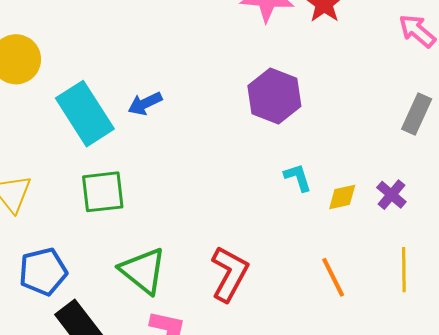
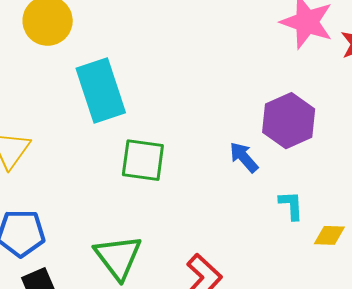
blue arrow: (145, 103) -> (244, 157), moved, turned 60
green square: (103, 192) -> (143, 160), moved

